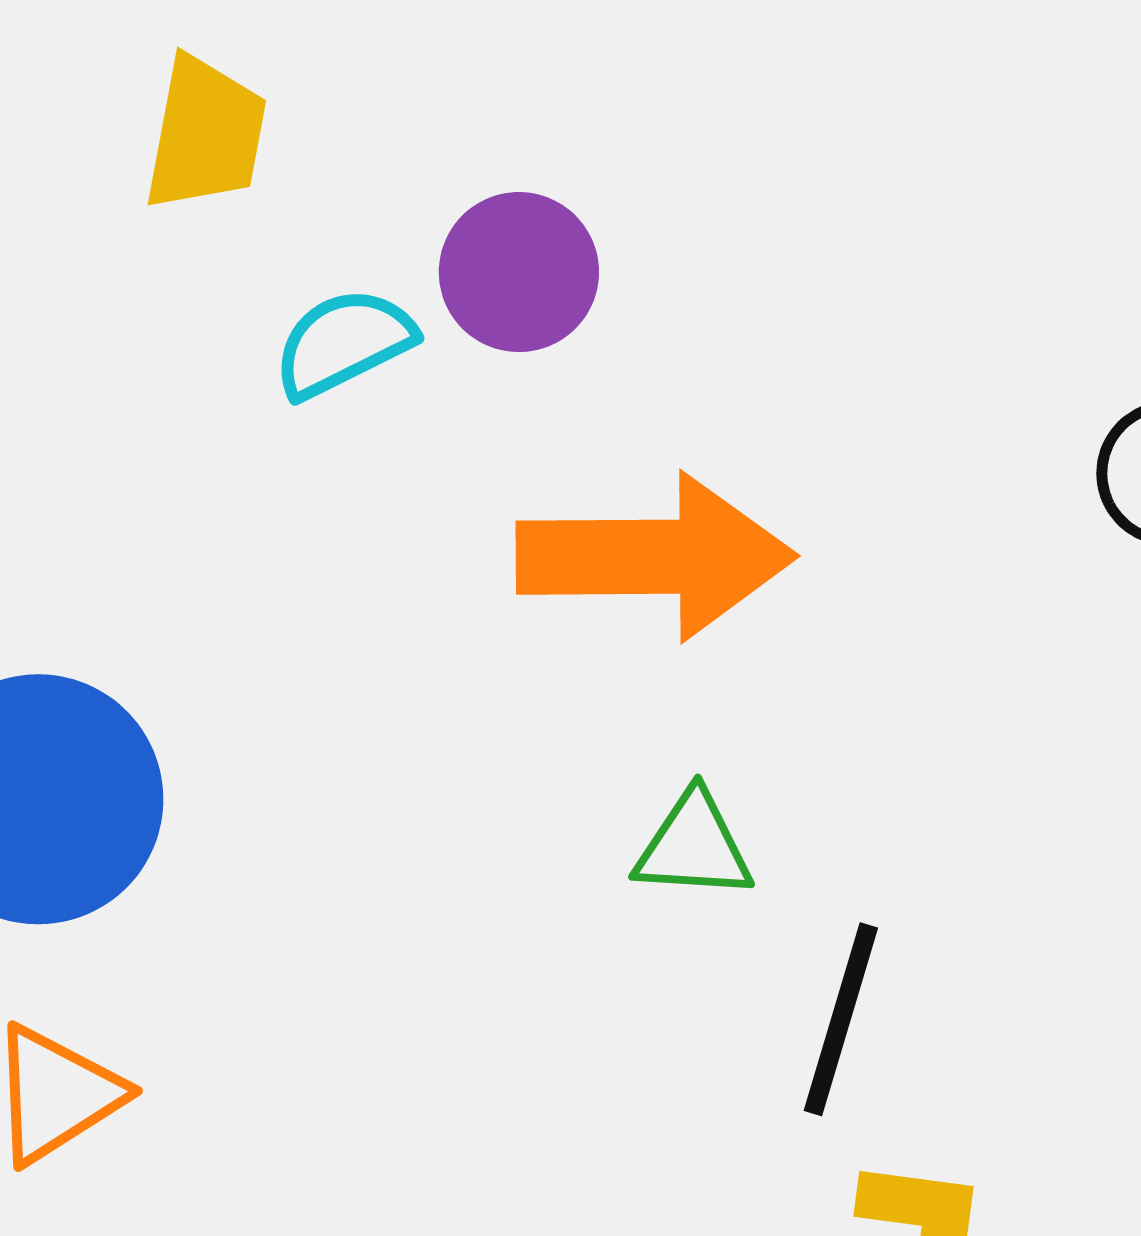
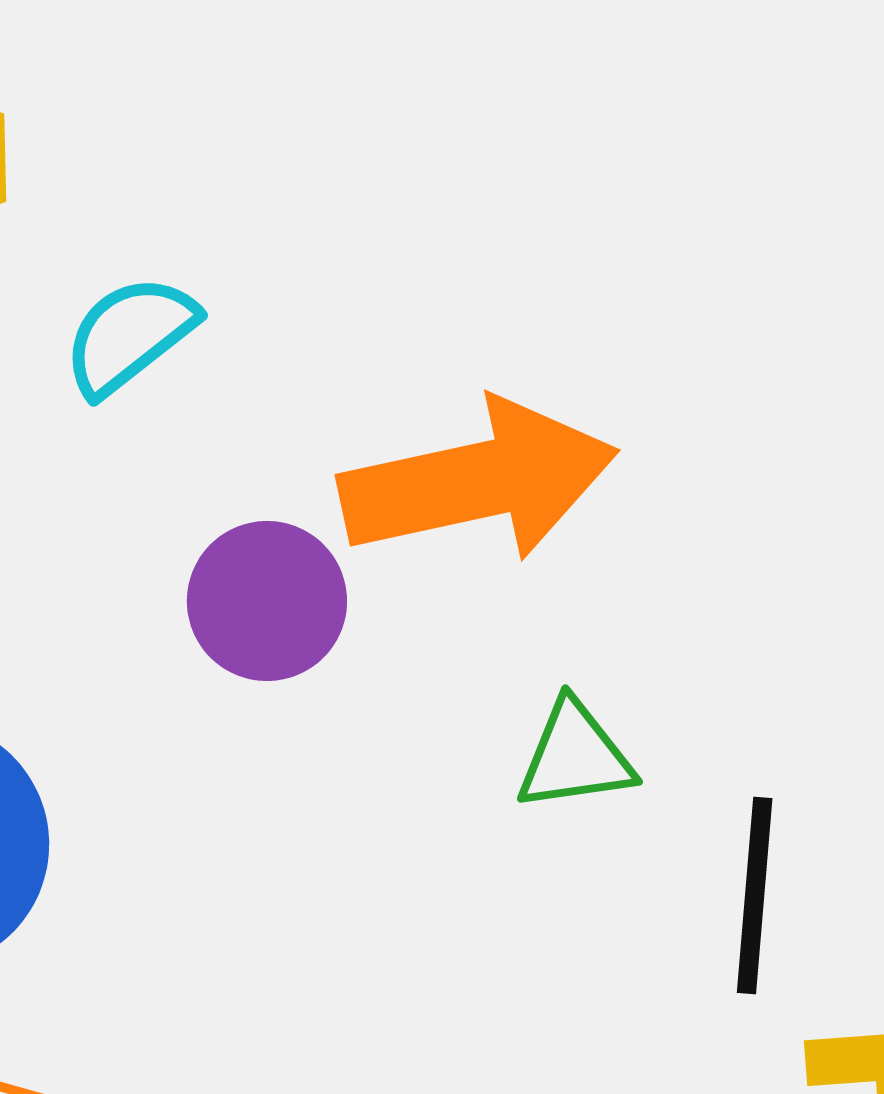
purple circle: (519, 272) -> (267, 601), moved

